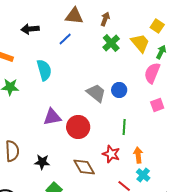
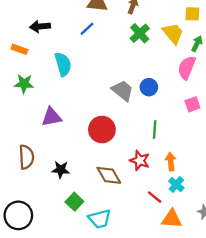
yellow square: (157, 26) -> (192, 14), turned -32
black arrow: (30, 29) -> (40, 26), moved
purple triangle: (52, 117) -> (52, 117), moved

